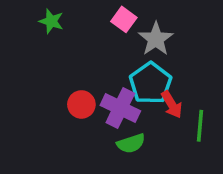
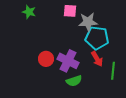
pink square: (124, 19) -> (70, 11), turned -32
gray star: (156, 39) -> (88, 22), turned 30
cyan pentagon: (150, 83) -> (97, 38), moved, turned -30

